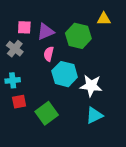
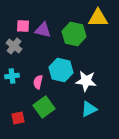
yellow triangle: (104, 19) -> (98, 18), size x1.5
purple triangle: (46, 32) -> (43, 30), turned 36
pink semicircle: (49, 54) -> (38, 82), moved
red square: (19, 102) -> (18, 118), moved

